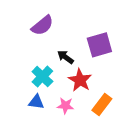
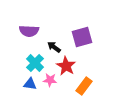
purple semicircle: (42, 25) -> (29, 31), moved, turned 42
pink star: (65, 106) -> (50, 80), moved

